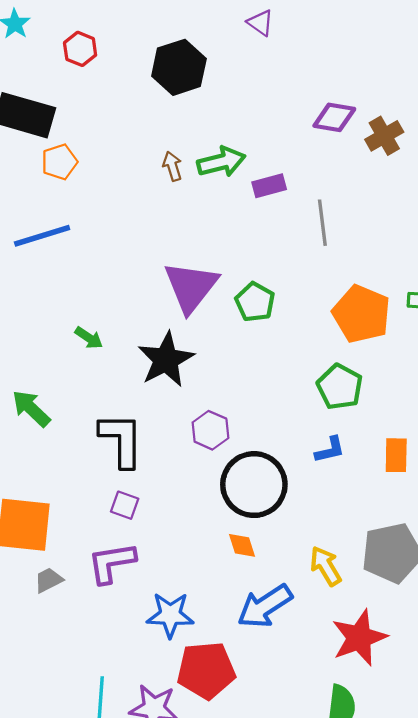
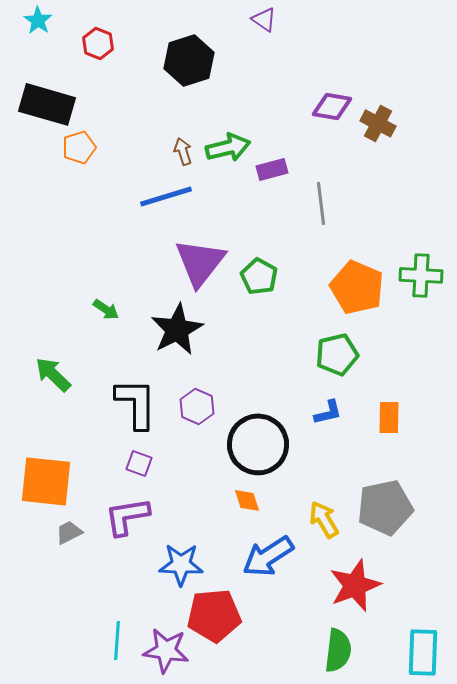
brown cross: (384, 136) -> (378, 123), turned -32
blue line: (42, 236) -> (166, 196), moved
green pentagon: (340, 387) -> (337, 354), turned 30
purple hexagon: (210, 430) -> (197, 406), moved

